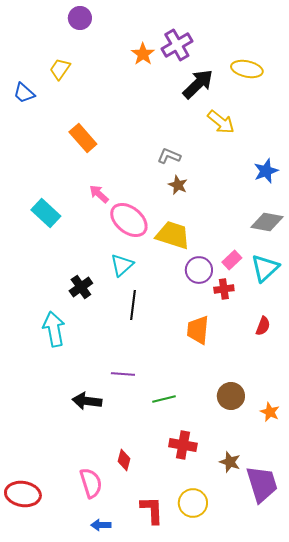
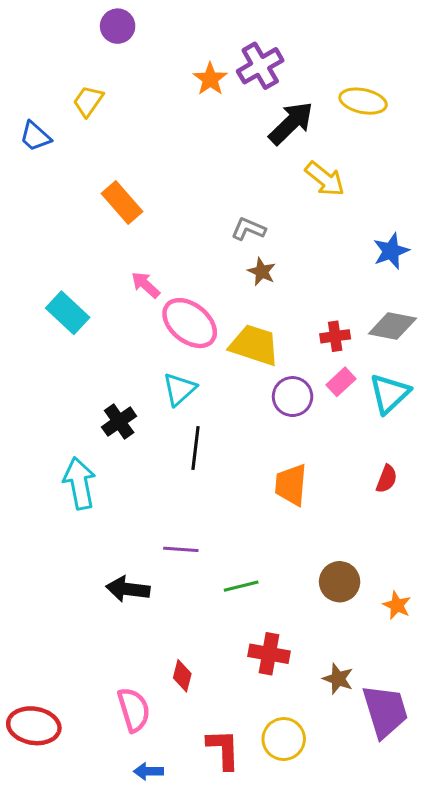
red cross: (224, 289) -> (335, 336), moved

